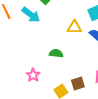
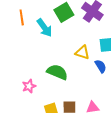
green semicircle: (56, 53) -> (57, 72), size x1.5

